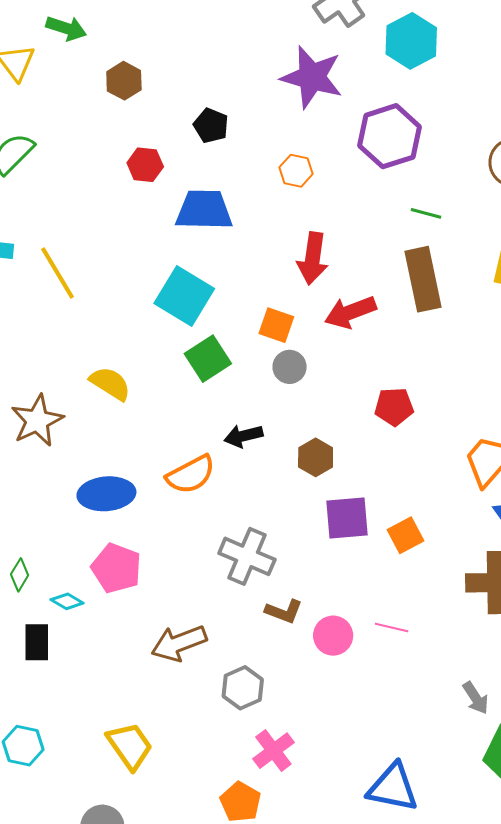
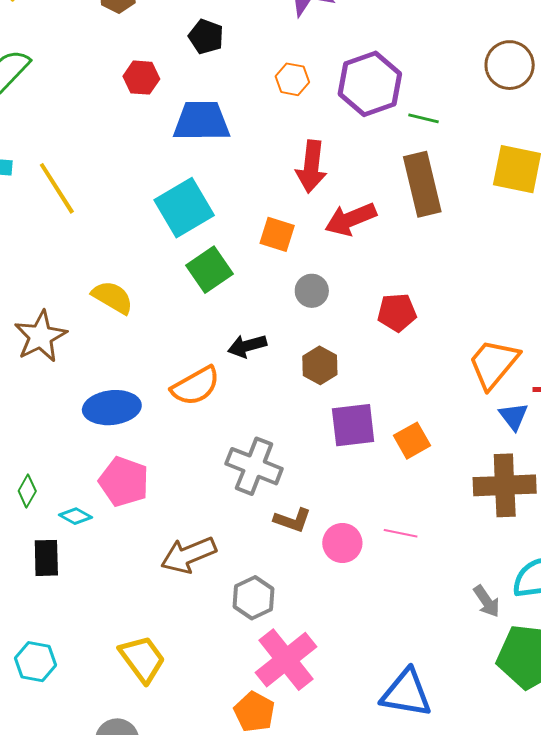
purple hexagon: (390, 136) -> (370, 84), moved
cyan square: (184, 296) -> (184, 208), turned 30
gray circle: (290, 367) -> (312, 291), moved
pink cross: (273, 751) -> (286, 660), size x1.5

